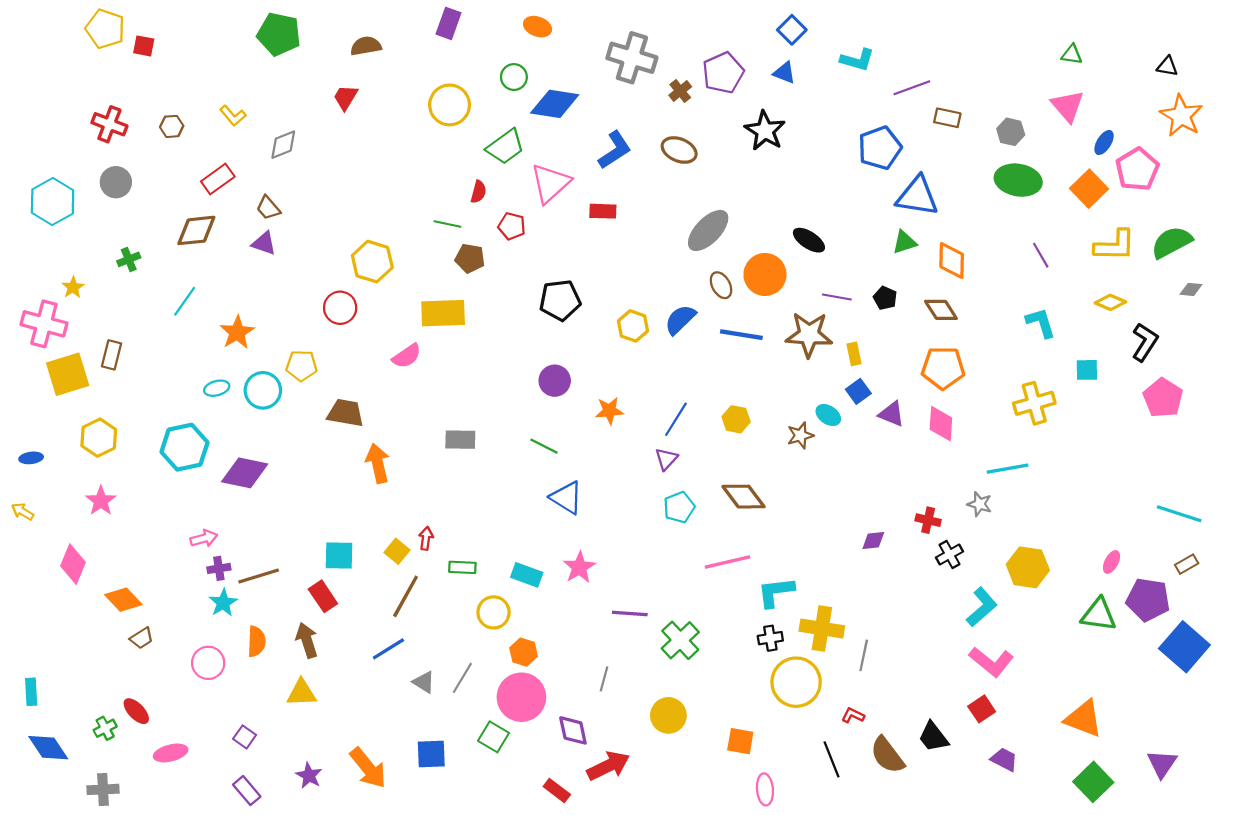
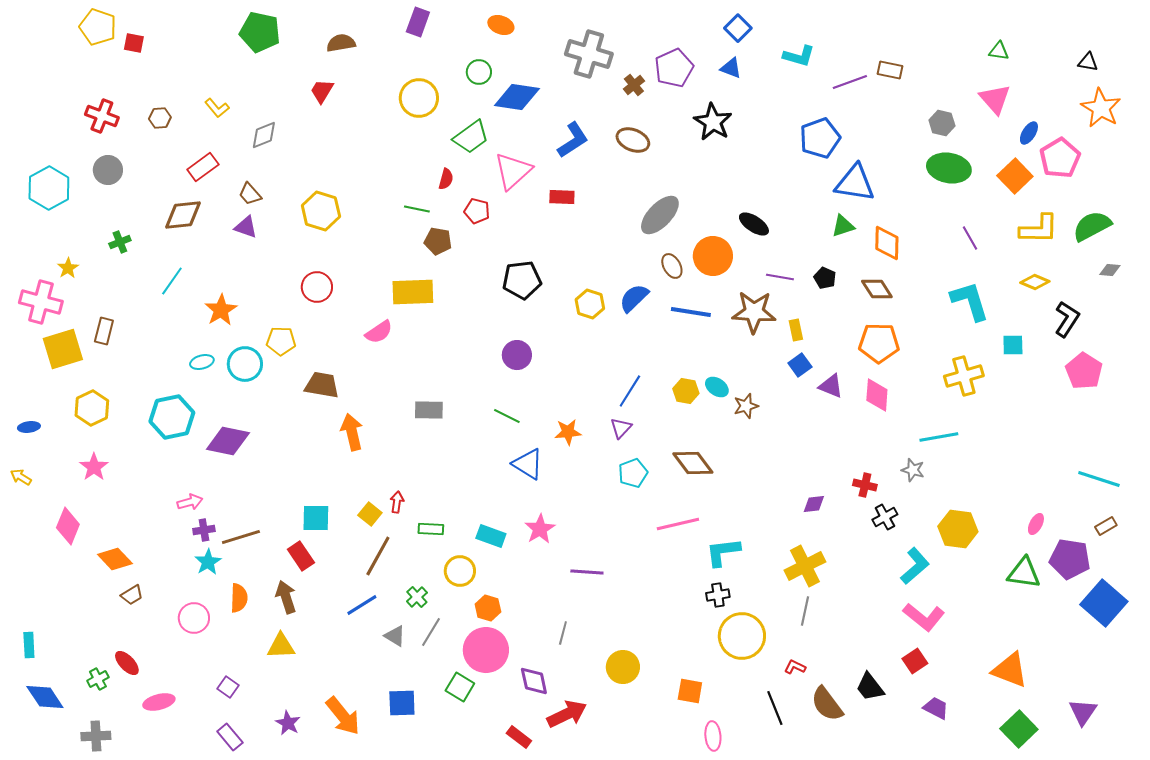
brown rectangle: (947, 118) -> (890, 70), moved
yellow hexagon: (372, 262) -> (321, 211), moved
cyan L-shape: (1041, 323) -> (970, 301), size x1.4
orange star: (609, 411) -> (568, 432), moved
cyan ellipse: (828, 415) -> (717, 387), moved
yellow cross: (822, 629) -> (805, 566), moved, turned -36
green cross: (680, 640) -> (417, 597), moved, size x0.6

